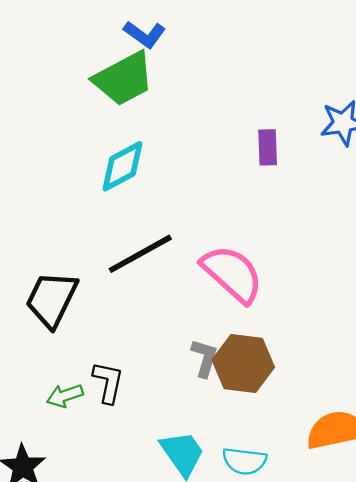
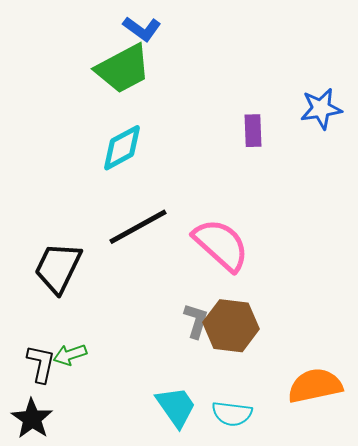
black L-shape: (108, 382) -> (41, 364), moved

